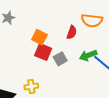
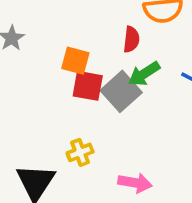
green arrow: (88, 55) -> (144, 74), moved
gray square: (60, 59) -> (121, 91), size x1.5

